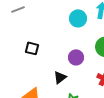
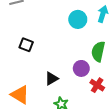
purple circle: (76, 57) -> (81, 68), moved

